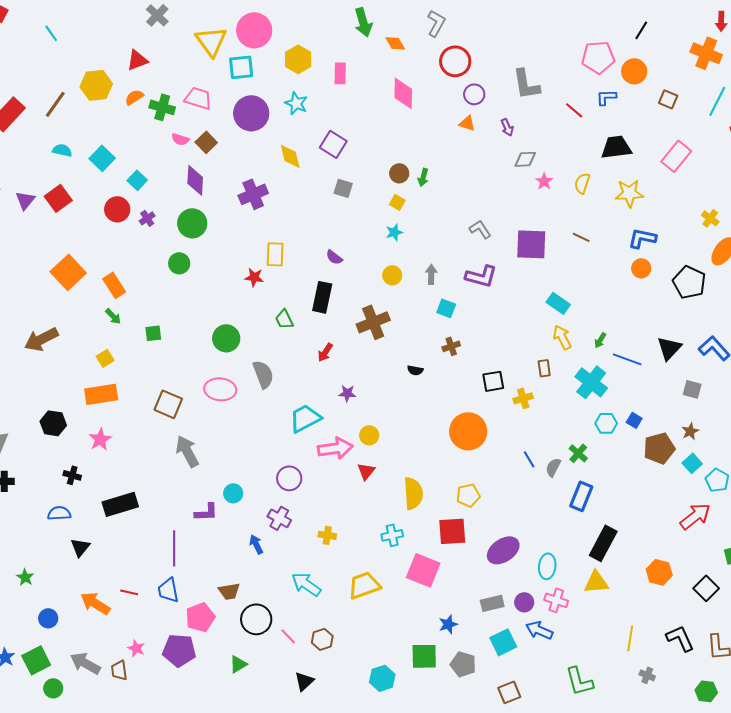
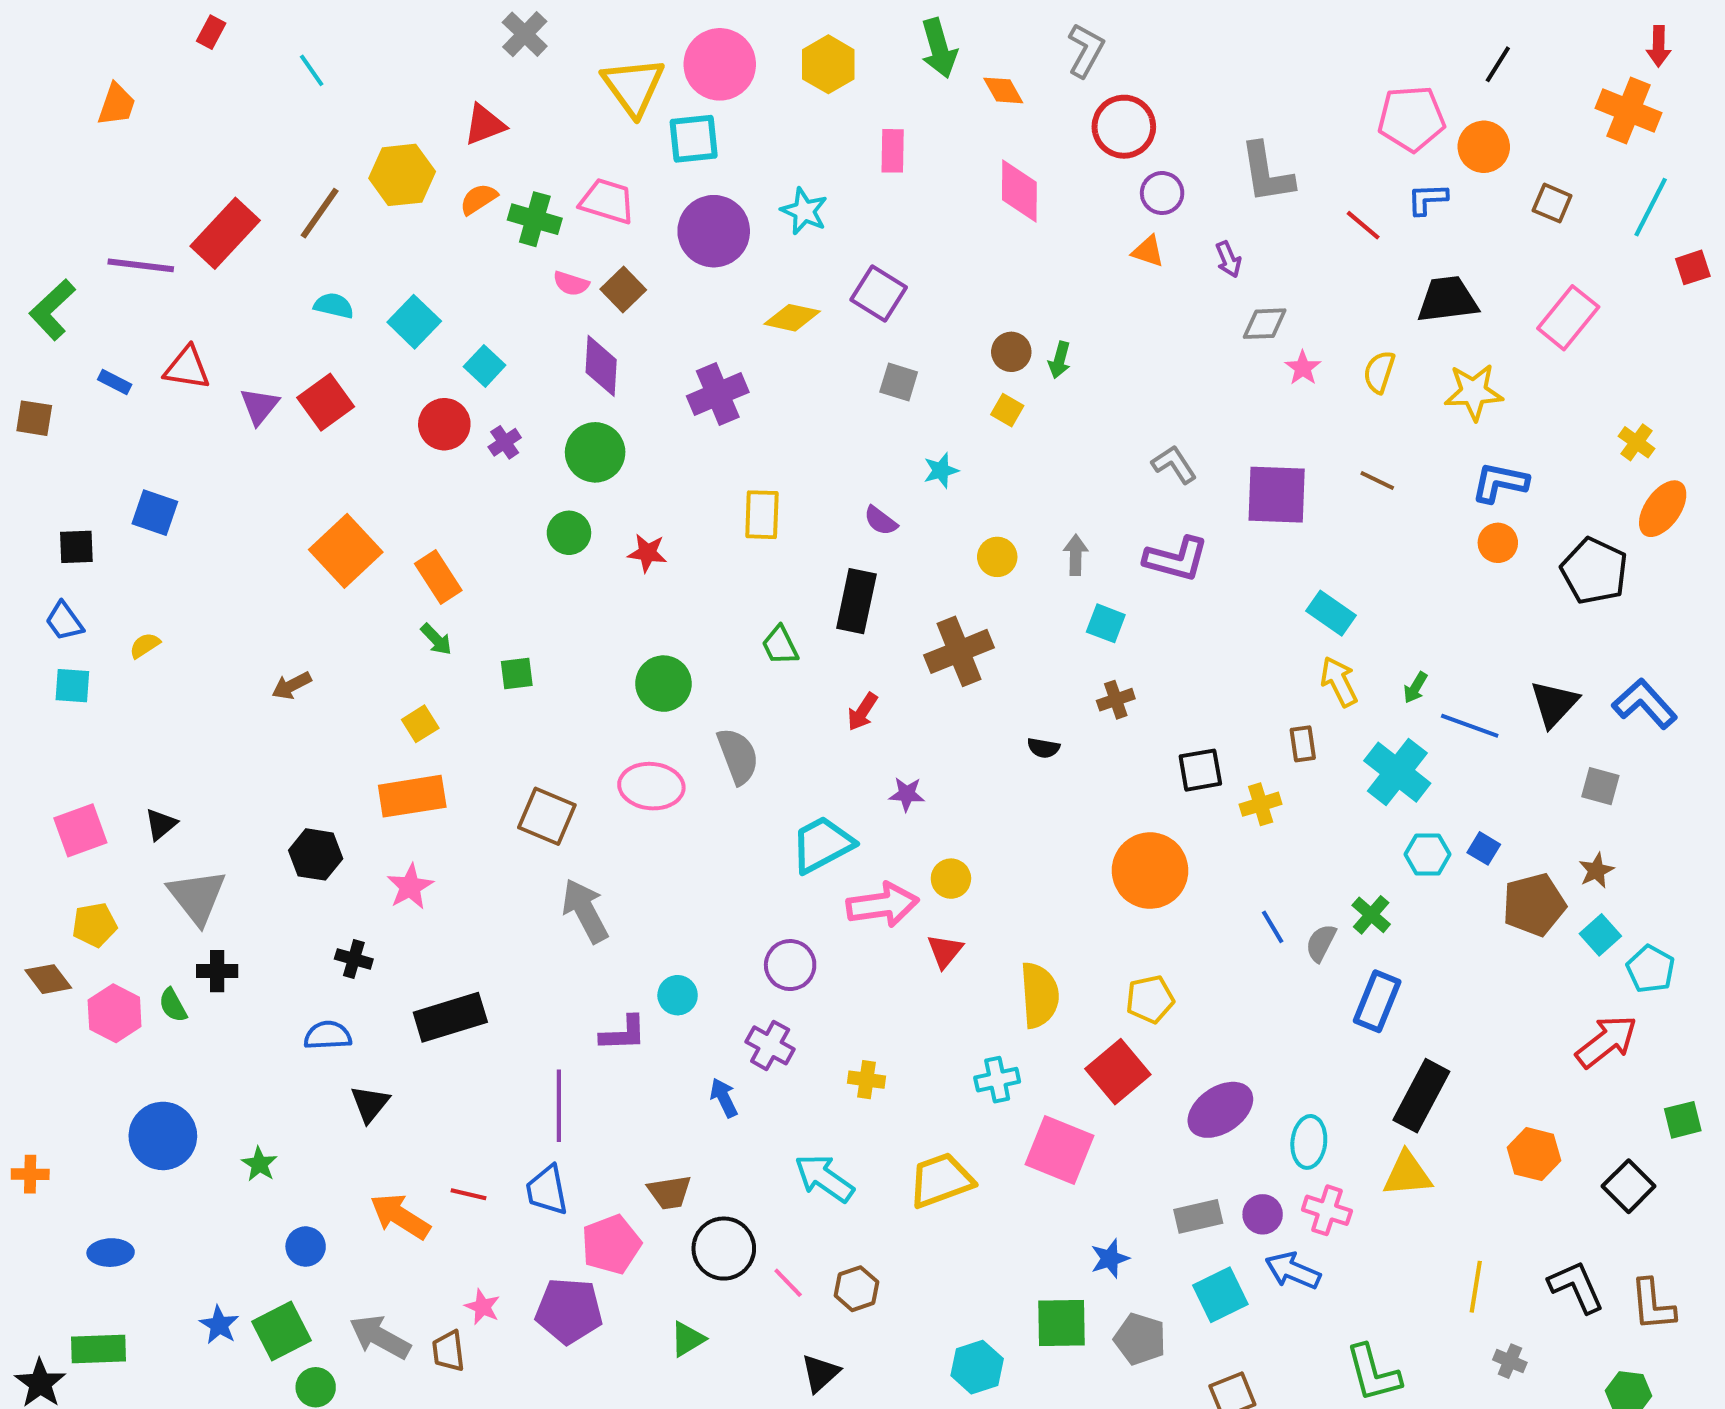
yellow hexagon: (298, 59) -> (828, 64), moved
yellow diamond: (290, 156) -> (792, 318), turned -64
cyan star: (394, 232) -> (941, 470), moved
red star: (254, 277) -> (647, 553), moved
brown arrow: (41, 339) -> (292, 686), size x0.6
red square: (452, 531) -> (1118, 1072), turned -36

